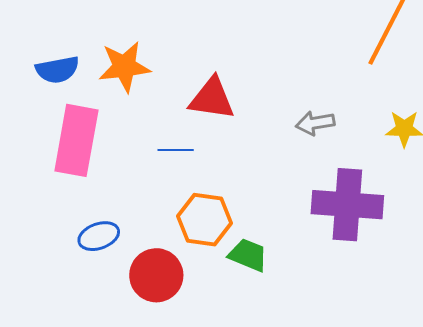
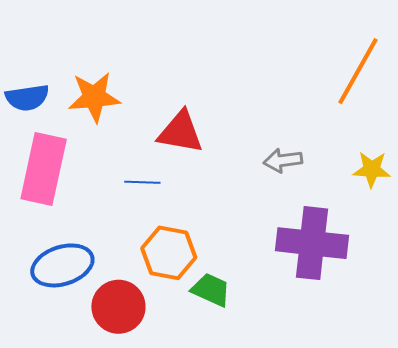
blue ellipse: (99, 236) -> (62, 265), size x1.5

